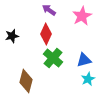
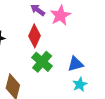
pink star: (82, 16) -> (60, 15), moved

